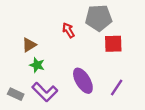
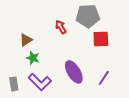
gray rectangle: (16, 94) -> (14, 84), turned 56

